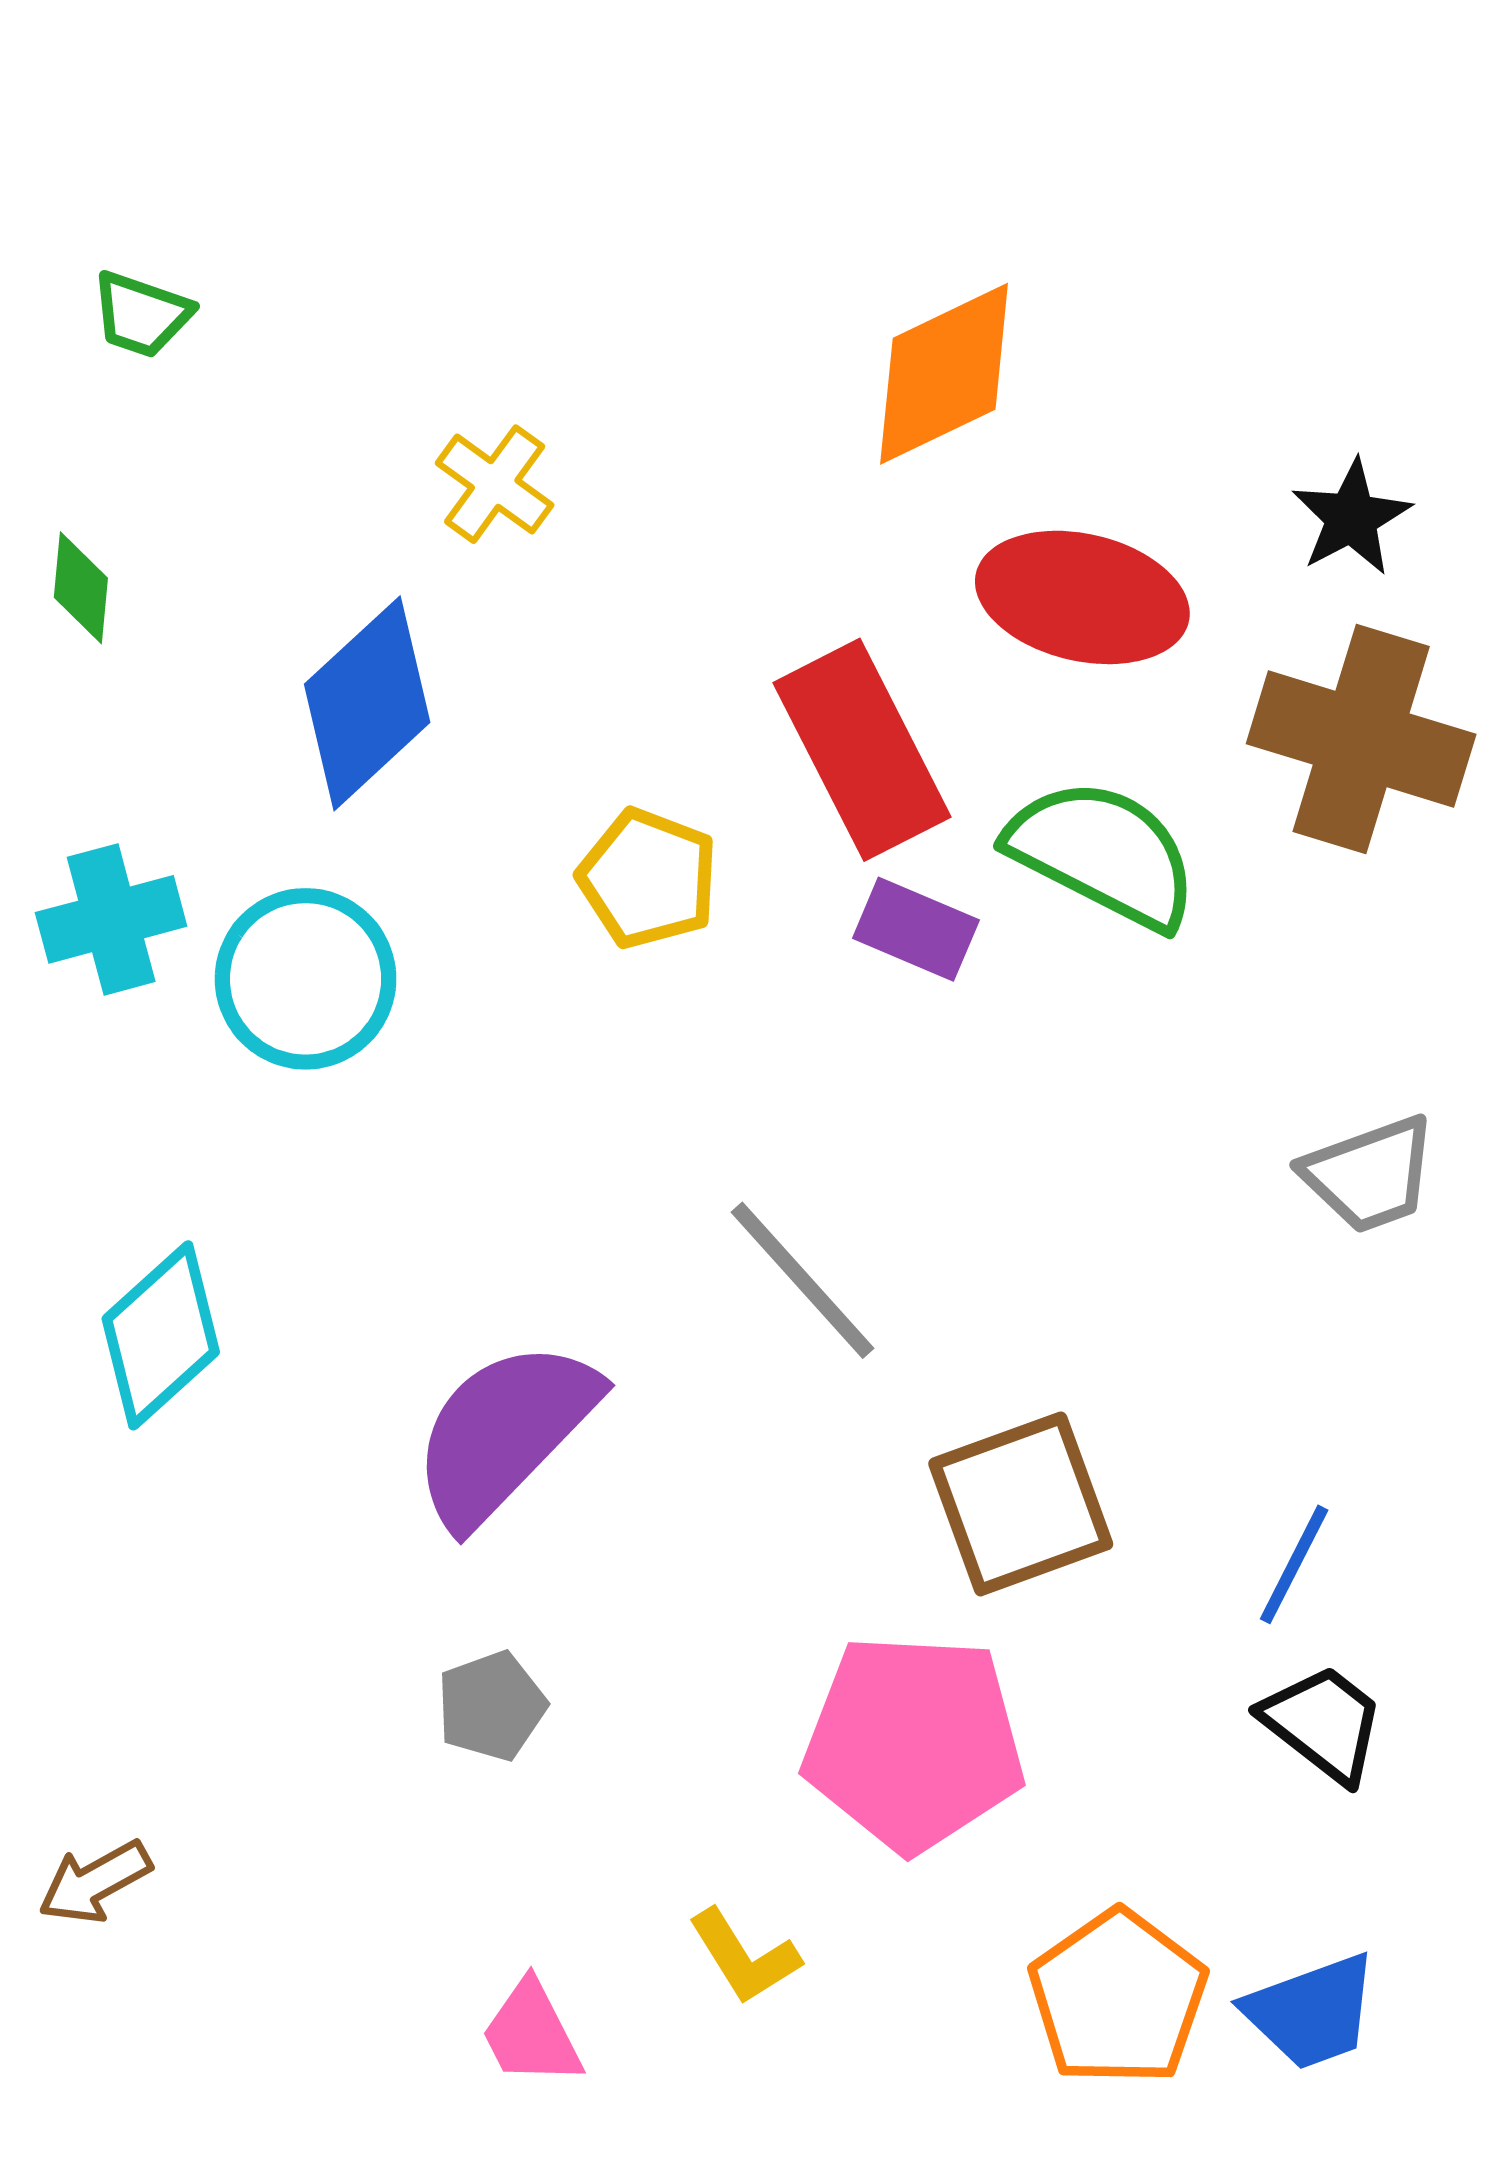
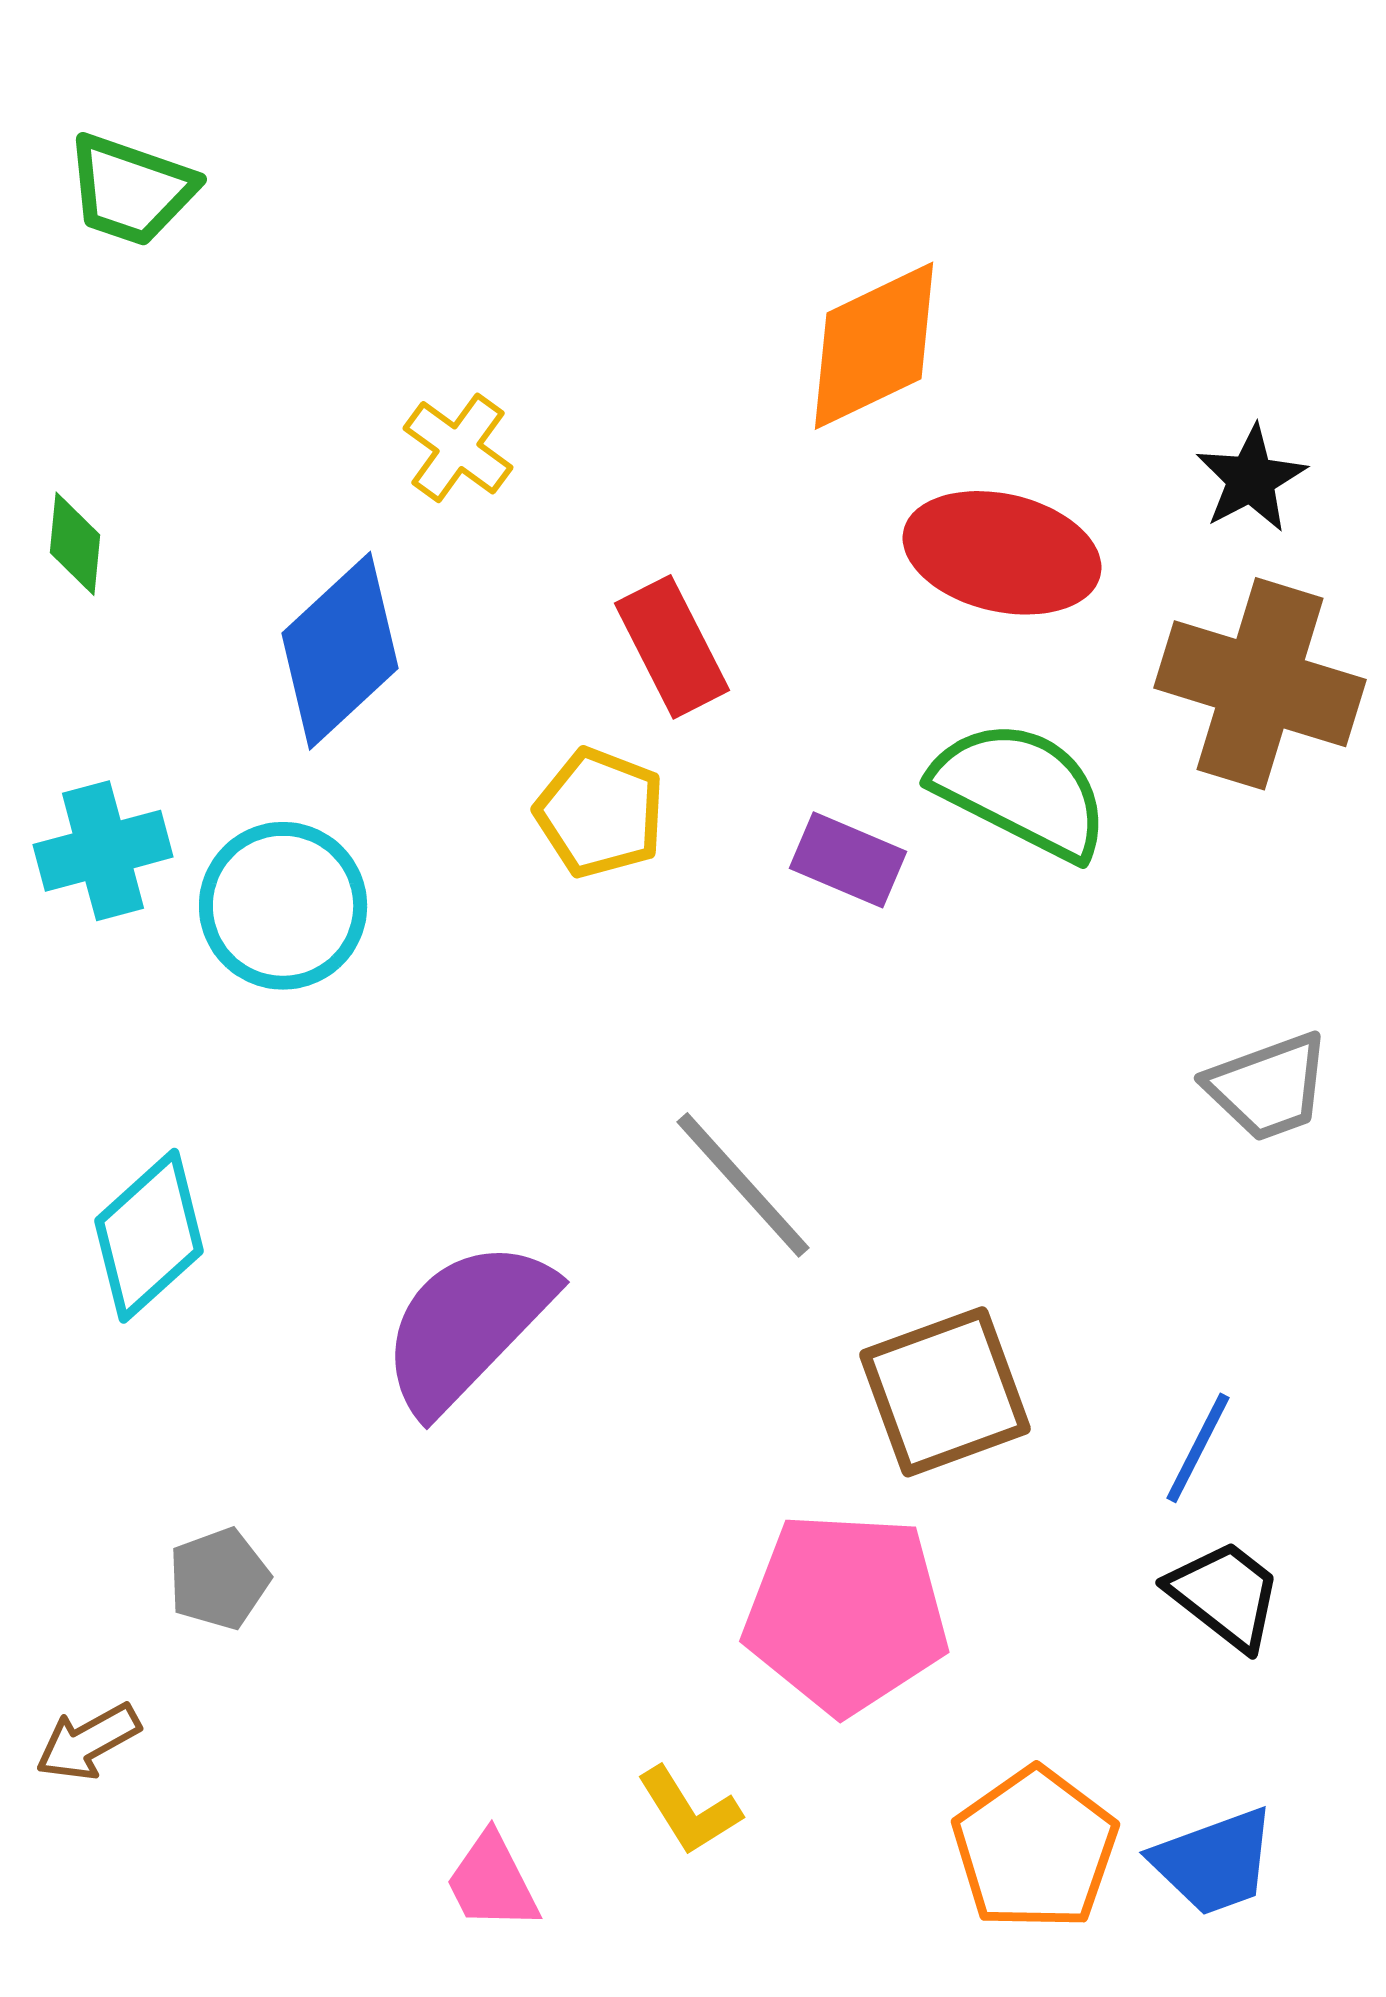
green trapezoid: (141, 314) -> (131, 190), moved, size x1.4
red rectangle: (862, 750) -> (672, 647), moved, size x0.7
gray pentagon: (491, 1706) -> (219, 1579), moved

